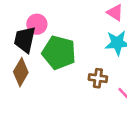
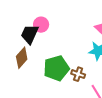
green pentagon: (59, 53) -> (56, 68), moved, turned 30

